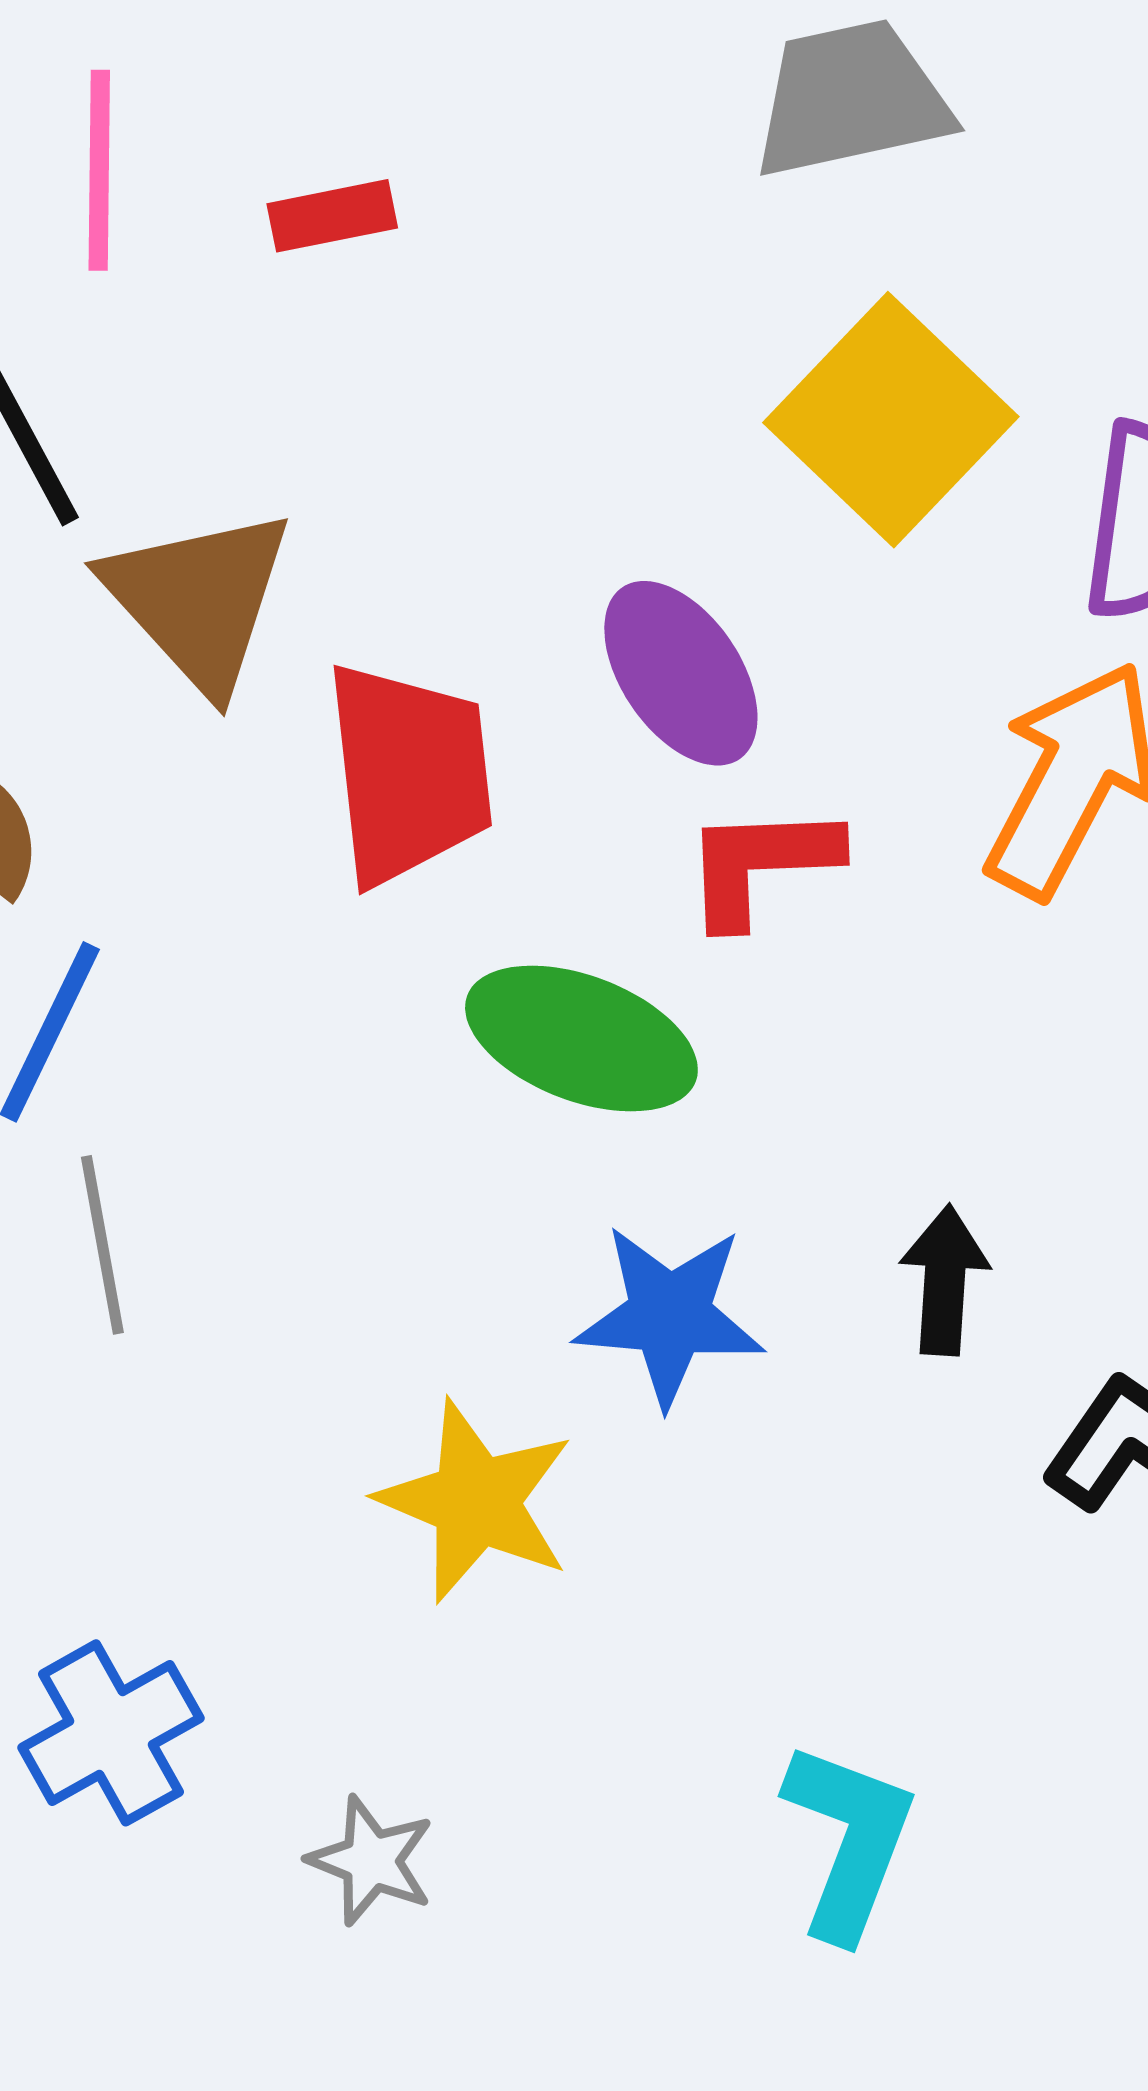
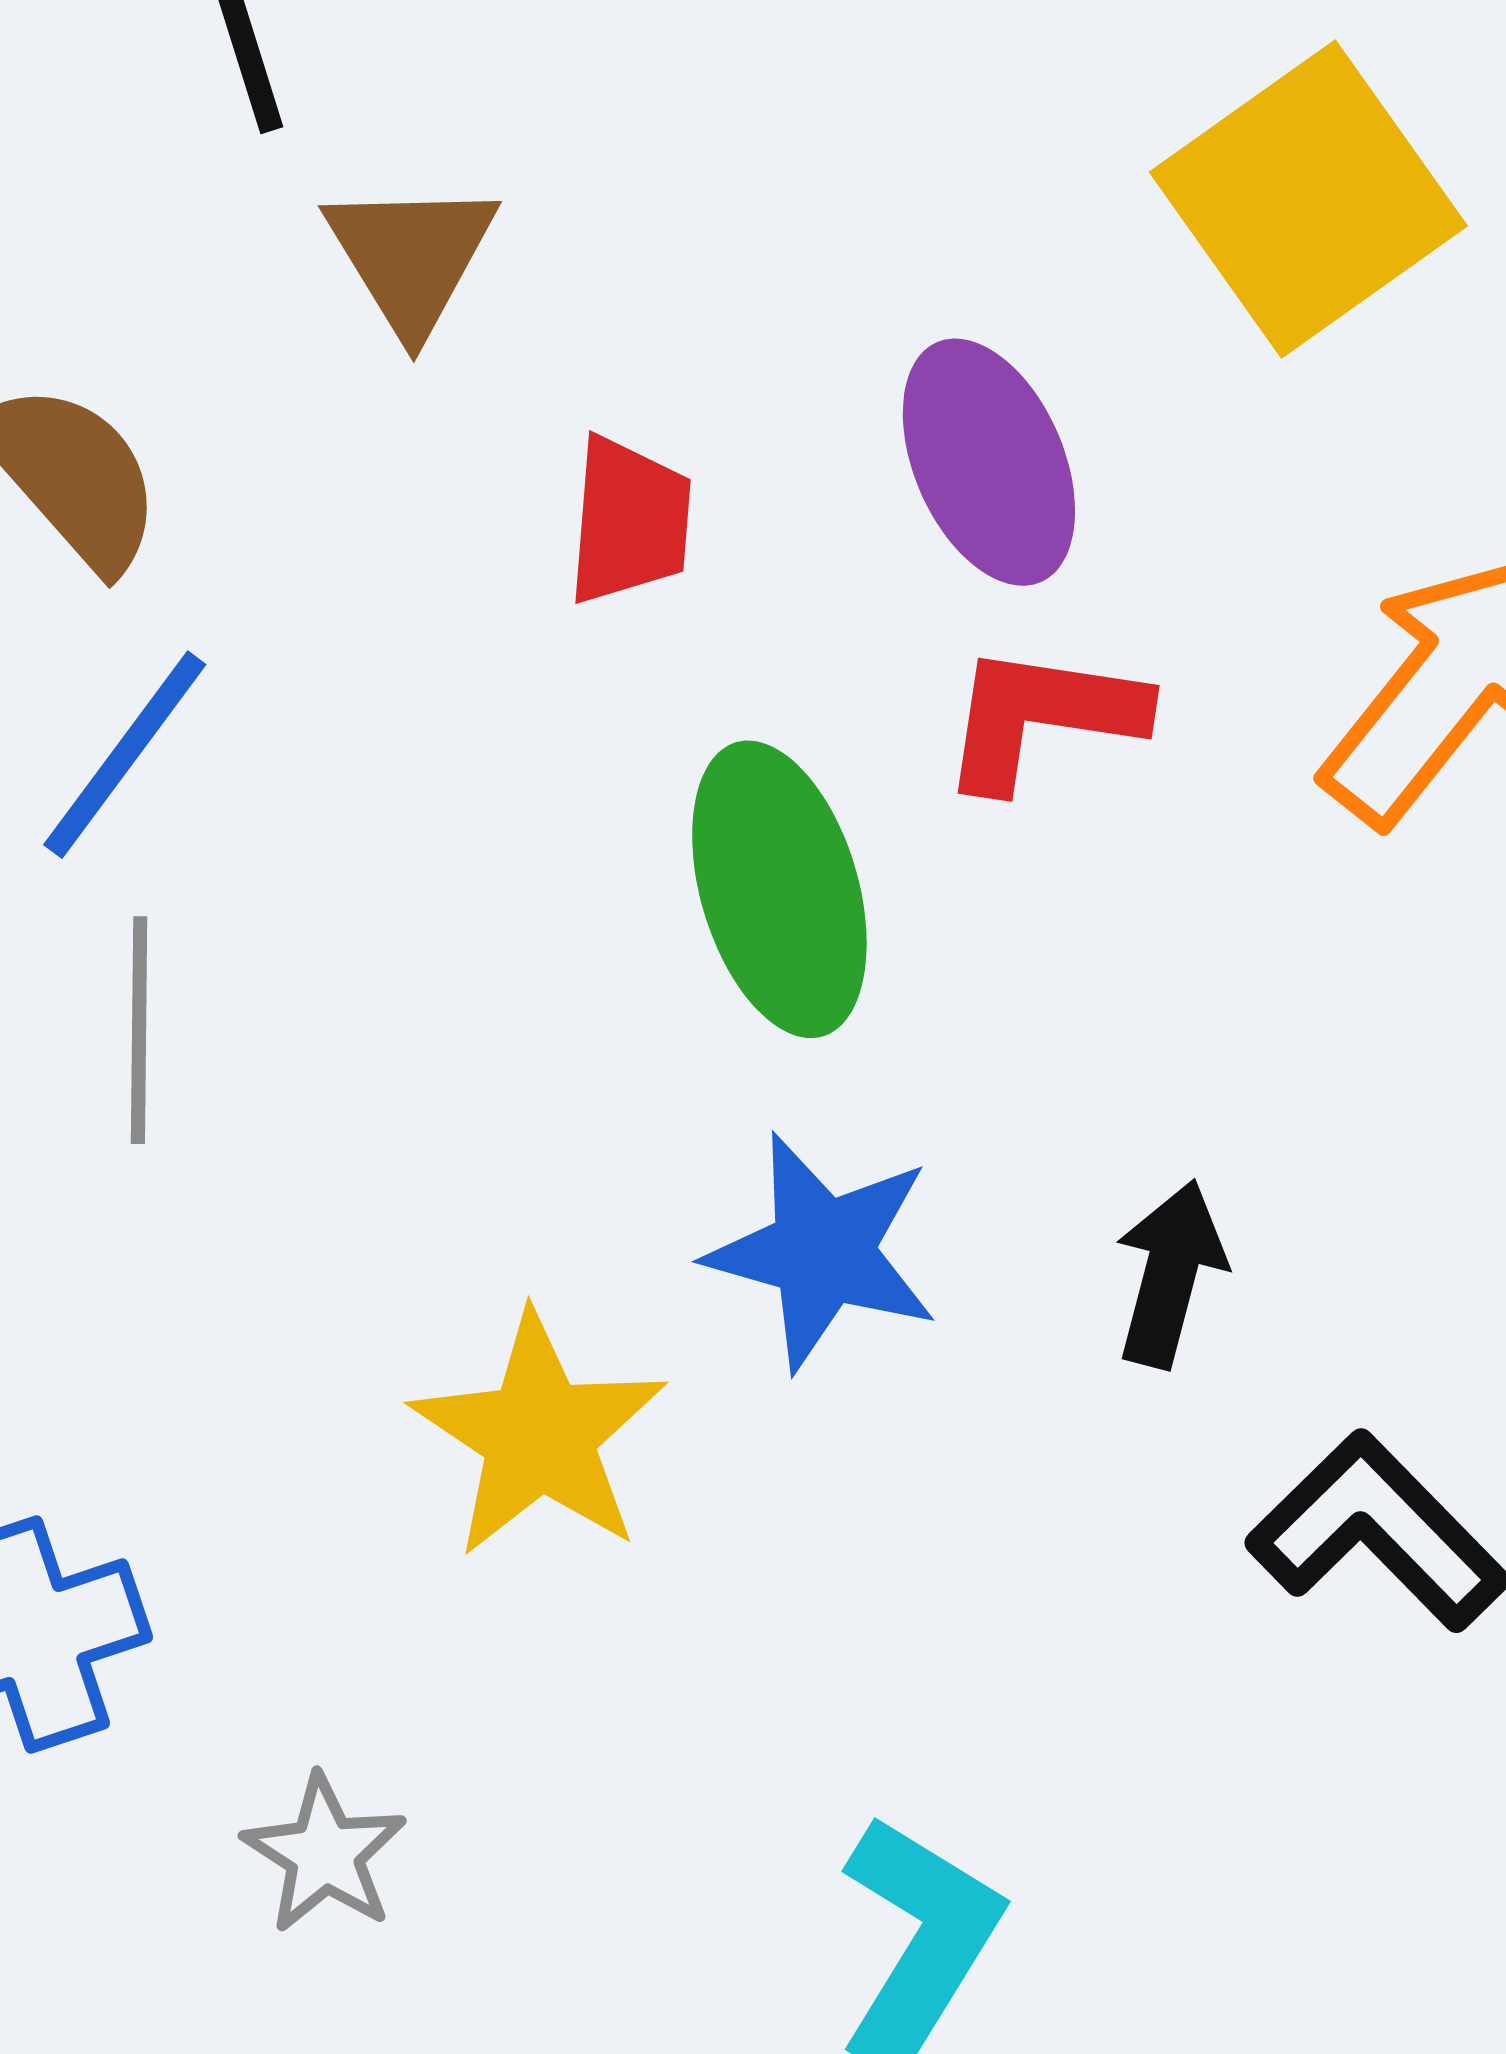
brown triangle: (199, 600) -> (411, 257), size x0.7
red trapezoid: (409, 773) -> (629, 521), size x0.6
green ellipse: (581, 1039) -> (779, 889), turned 42

